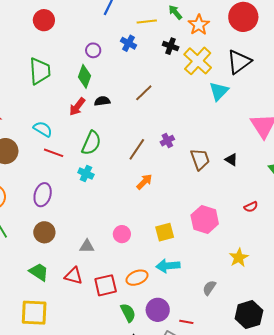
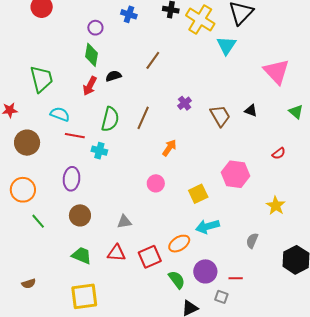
green trapezoid: (40, 71) -> (41, 79), moved
brown line: (137, 149) -> (143, 118), moved
cyan cross: (86, 174) -> (99, 151), moved
pink circle: (122, 234) -> (156, 183), moved

